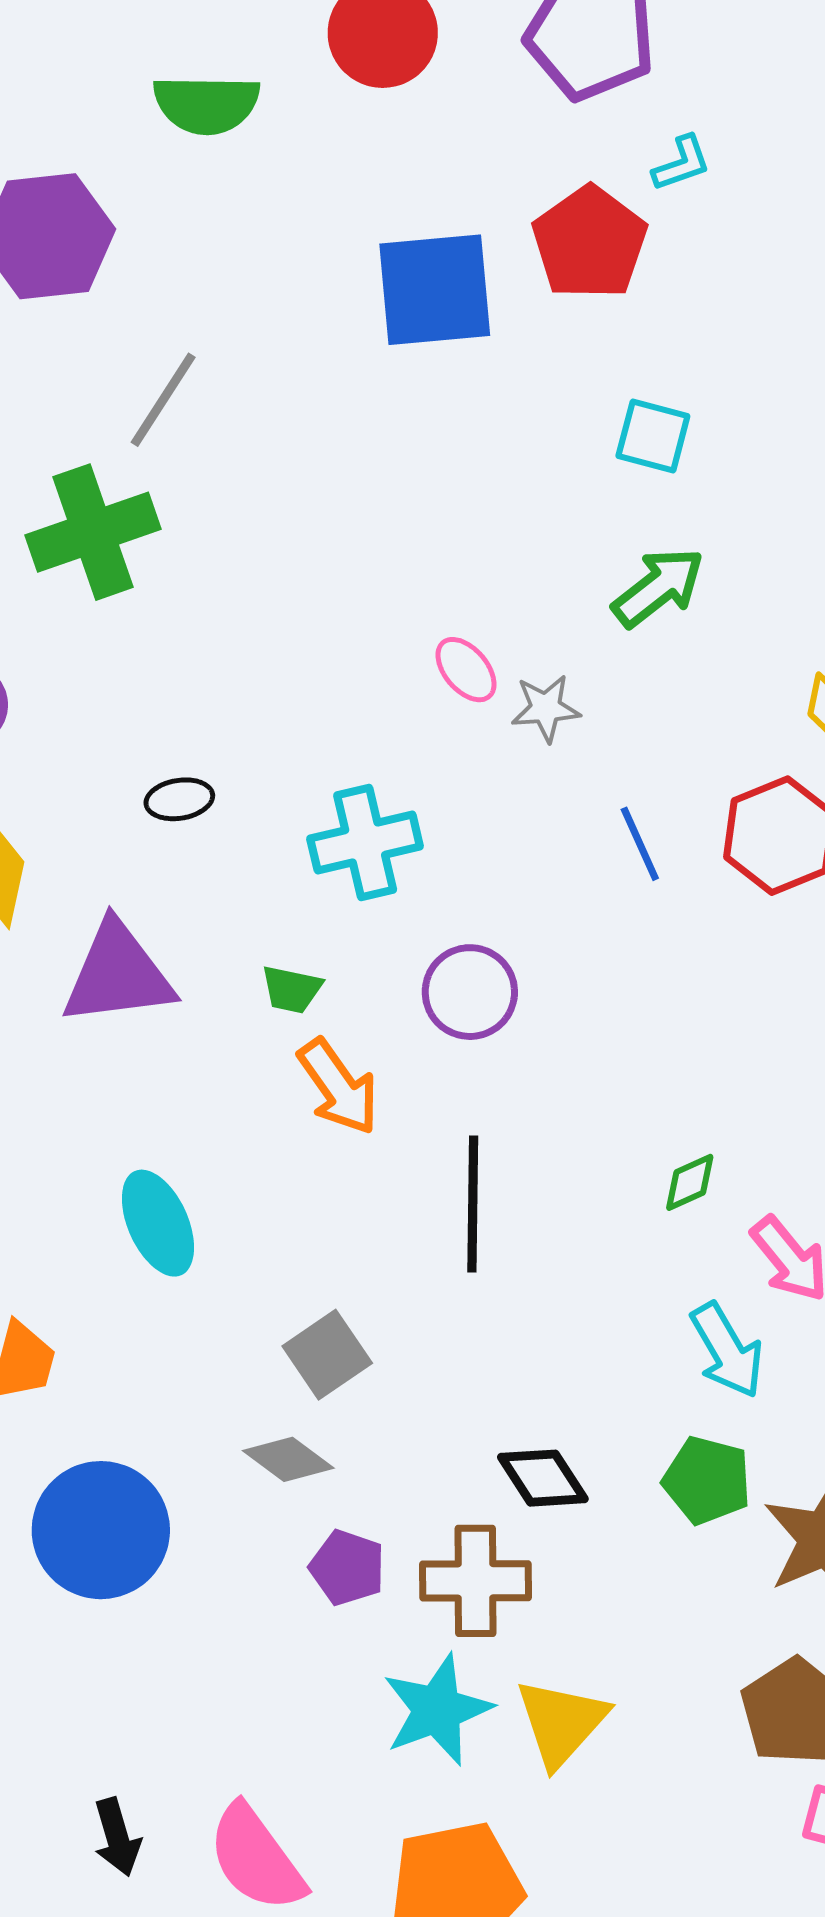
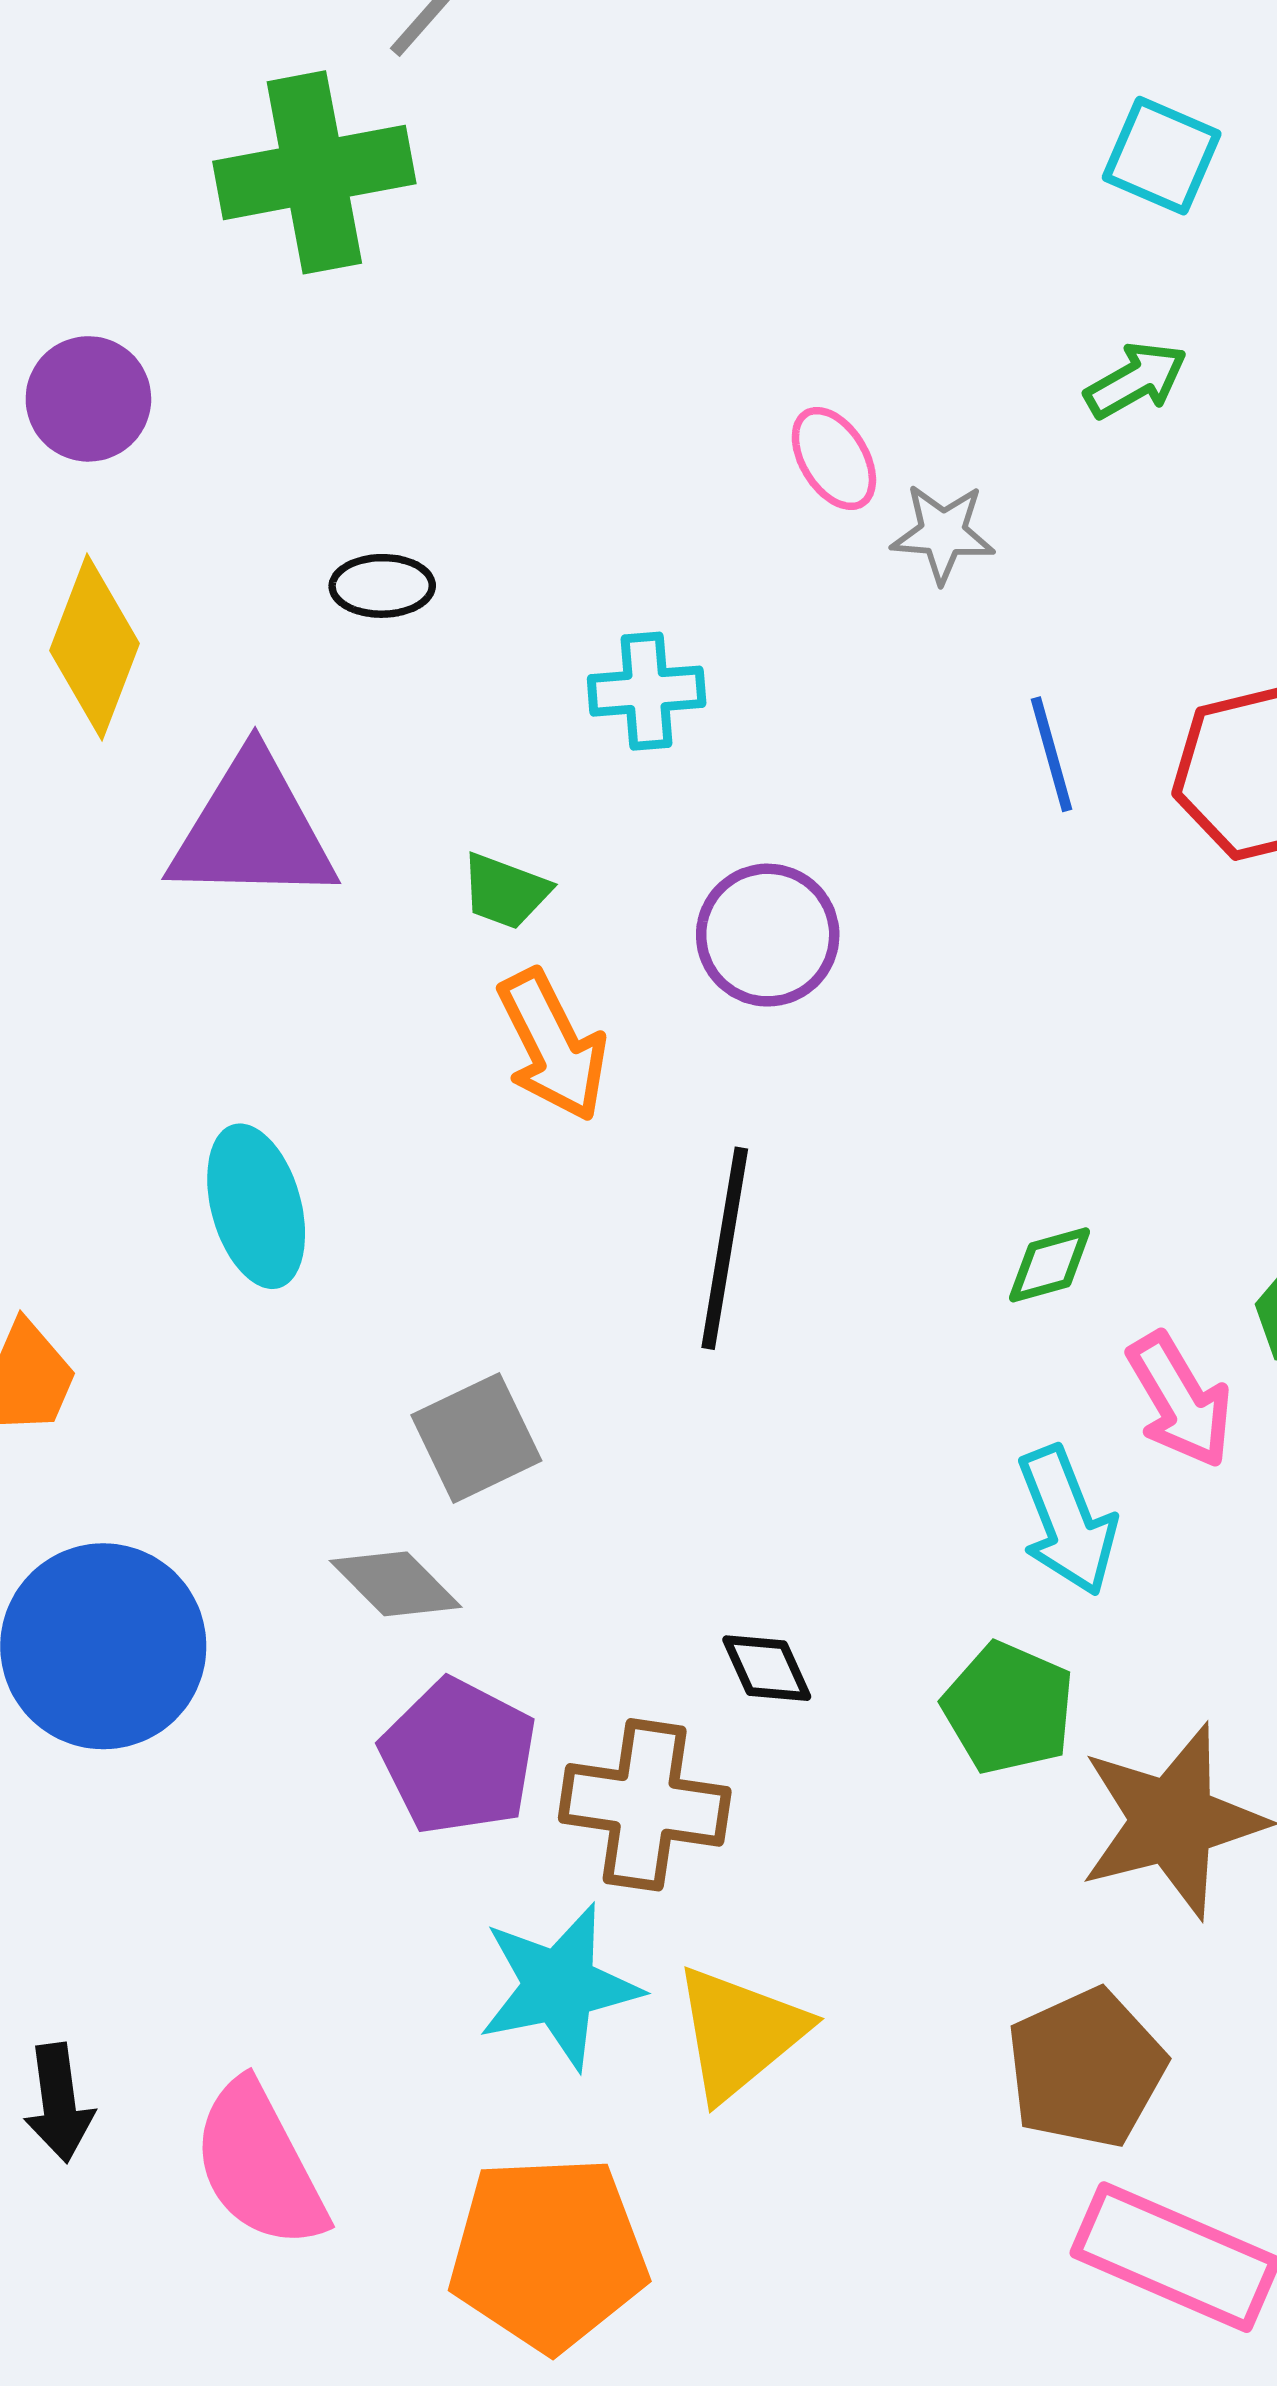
green arrow: (658, 587) -> (1136, 380), size x0.7
cyan cross: (365, 843) -> (647, 691), size x0.7
black diamond: (543, 1478) -> (767, 1668), size x0.7
purple pentagon: (347, 1568) -> (459, 1757), size x1.4

